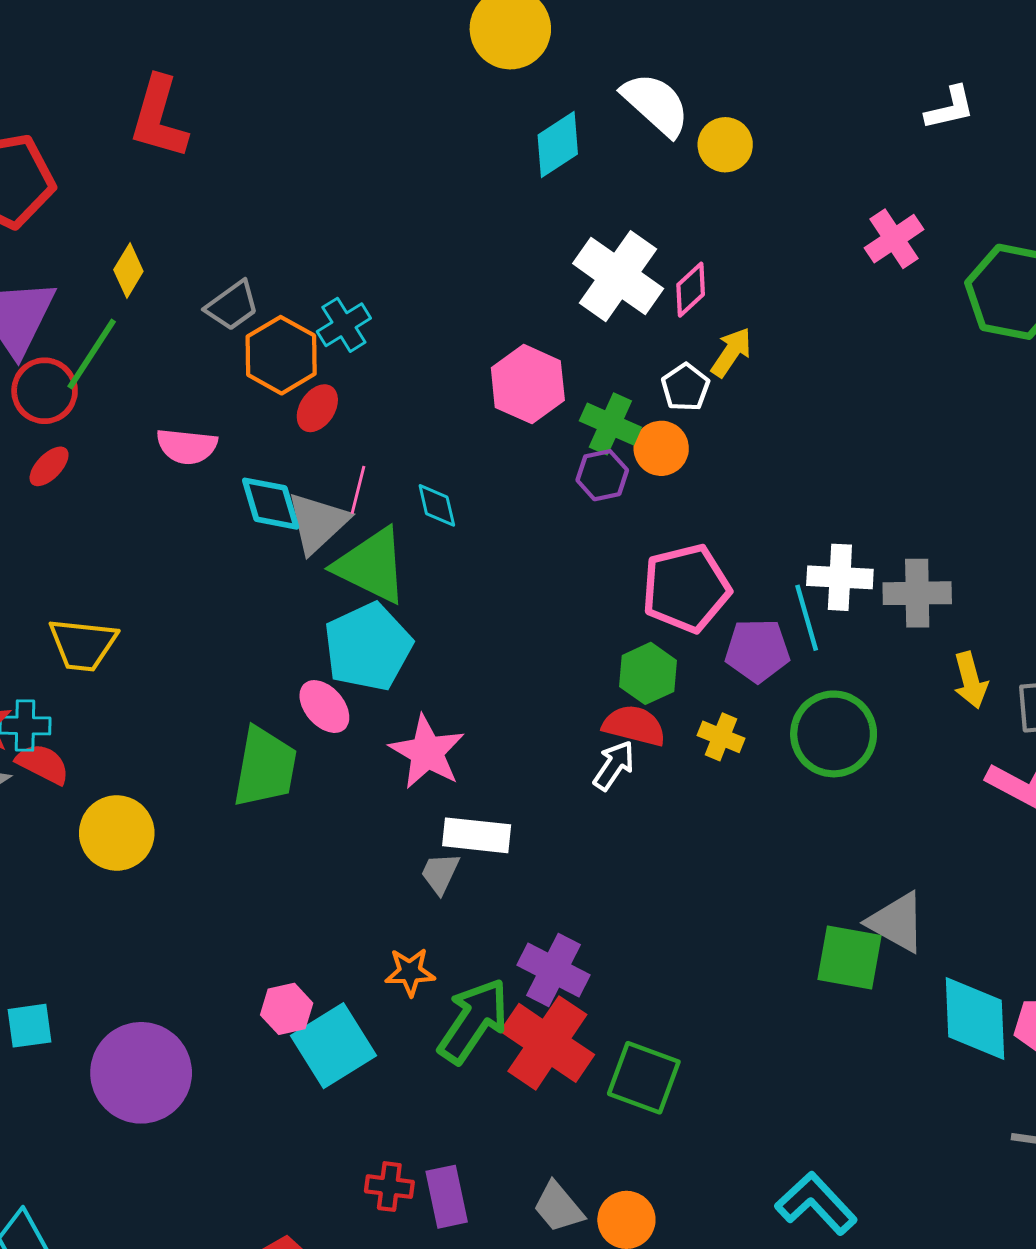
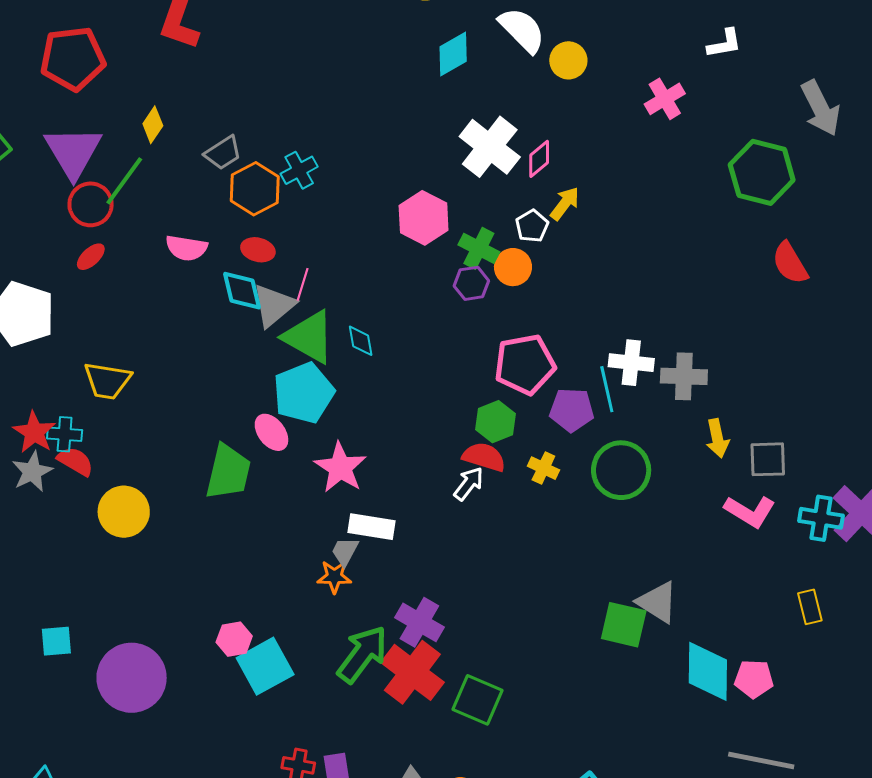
pink cross: (894, 239) -> (665, 99), moved
red ellipse: (317, 408) -> (258, 250), moved, turned 68
cyan diamond: (437, 505) -> (361, 341), moved
orange star: (410, 972) -> (334, 577), moved

